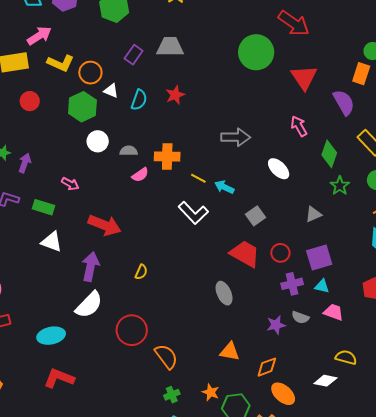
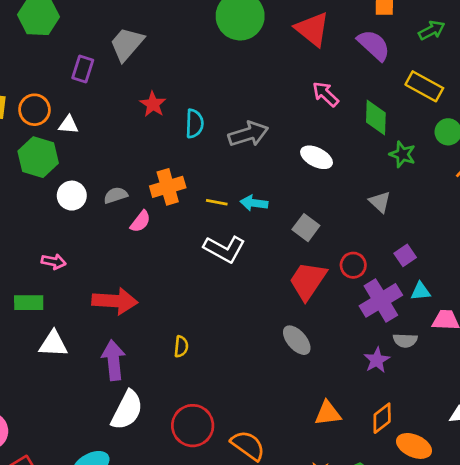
gray trapezoid: (170, 47) -> (127, 44), turned -32
cyan semicircle: (139, 100) -> (194, 124), moved
gray triangle: (313, 214) -> (380, 202), turned -36
red trapezoid: (245, 254) -> (308, 281), turned -68
purple square: (319, 257) -> (405, 255), size x0.6
purple cross: (292, 284) -> (381, 300), size x1.4

